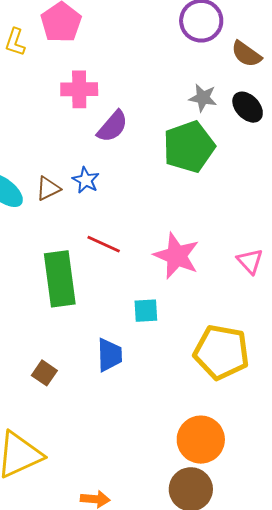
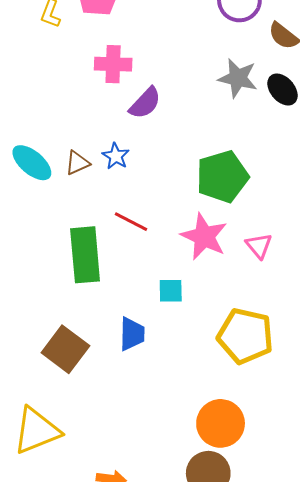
gray star: (203, 98) -> (238, 78), size x1.4
green pentagon: (189, 147) -> (222, 177), moved
pink triangle: (250, 261) -> (259, 246), moved
brown square: (44, 373) -> (65, 349), size x1.8

